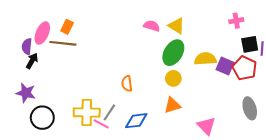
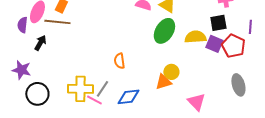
black square: (250, 44) -> (218, 23), moved
black arrow: (32, 61) -> (40, 43), moved
yellow circle: (173, 78) -> (171, 72), moved

